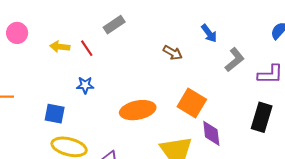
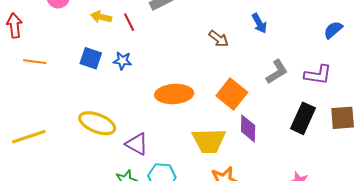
gray L-shape: (235, 60) -> (277, 72), moved
blue square: (55, 114) -> (91, 58), moved

